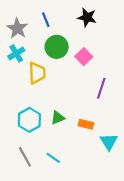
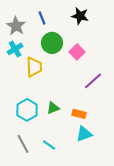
purple line: (101, 88) -> (93, 81), turned 30
cyan triangle: (109, 142) -> (84, 134), moved, turned 42

